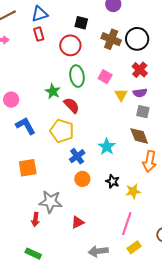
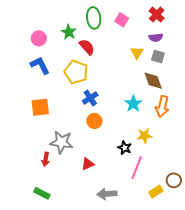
yellow triangle: (121, 95) -> (137, 53), moved
pink circle: (11, 100) -> (39, 38), moved
cyan star: (107, 147) -> (133, 104), moved
black star: (113, 181) -> (125, 148), moved
yellow rectangle: (134, 247) -> (156, 192), moved

